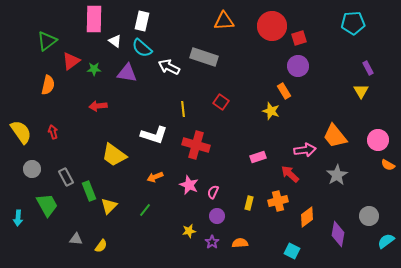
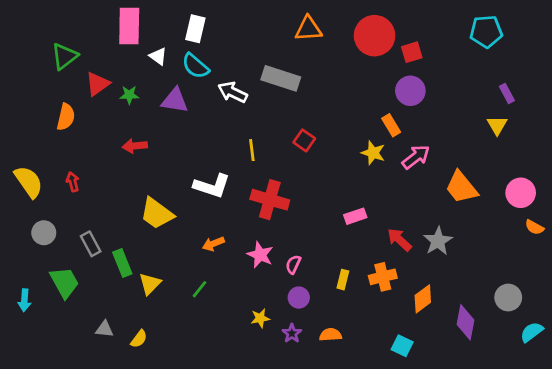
pink arrow: (305, 150) -> (416, 157), moved, turned -30
gray star: (337, 175) -> (438, 241), moved

